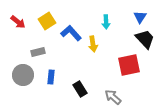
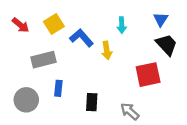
gray rectangle: (38, 52) -> (44, 60), size x1.5
gray circle: (23, 75) -> (26, 100), moved
black rectangle: (80, 89) -> (92, 102), turned 35

